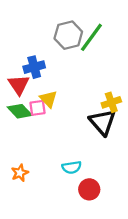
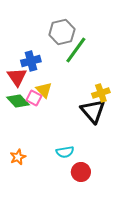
green line: (91, 37) -> (76, 50), moved
pink square: (37, 108) -> (34, 98), turned 35

